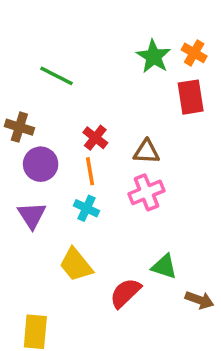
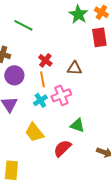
pink cross: (146, 192) -> (61, 95), moved
cyan cross: (86, 208) -> (40, 100), turned 32
green triangle: (164, 266) -> (77, 125), moved

